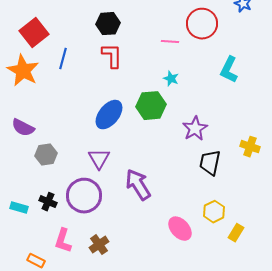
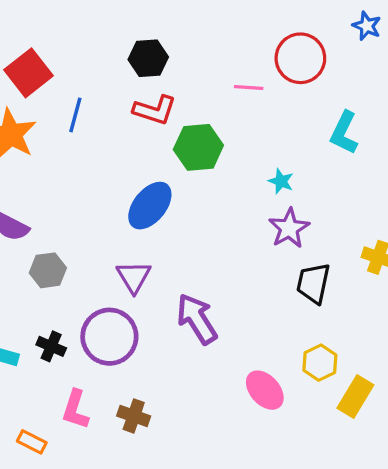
red L-shape: (112, 56) -> (155, 110), turned 108
cyan star: (171, 79) -> (281, 181), moved
green hexagon: (151, 106) -> (198, 147), moved
yellow rectangle: (236, 233) -> (355, 397), size x1.4
brown cross: (99, 245) -> (134, 416), turned -36

